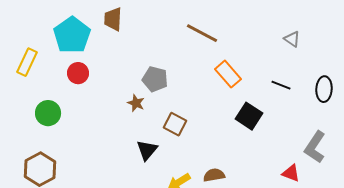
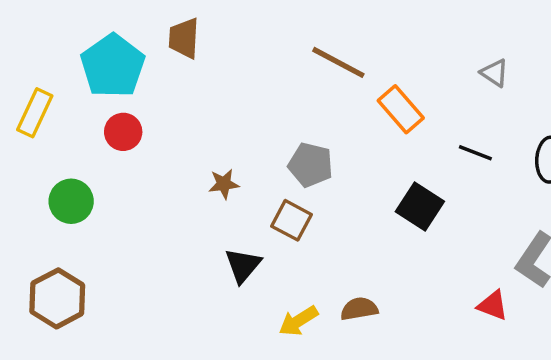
orange rectangle: (228, 74) -> (401, 109), moved
gray pentagon: (155, 79) -> (311, 165), moved
brown star: (136, 103) -> (224, 184), turned -30

